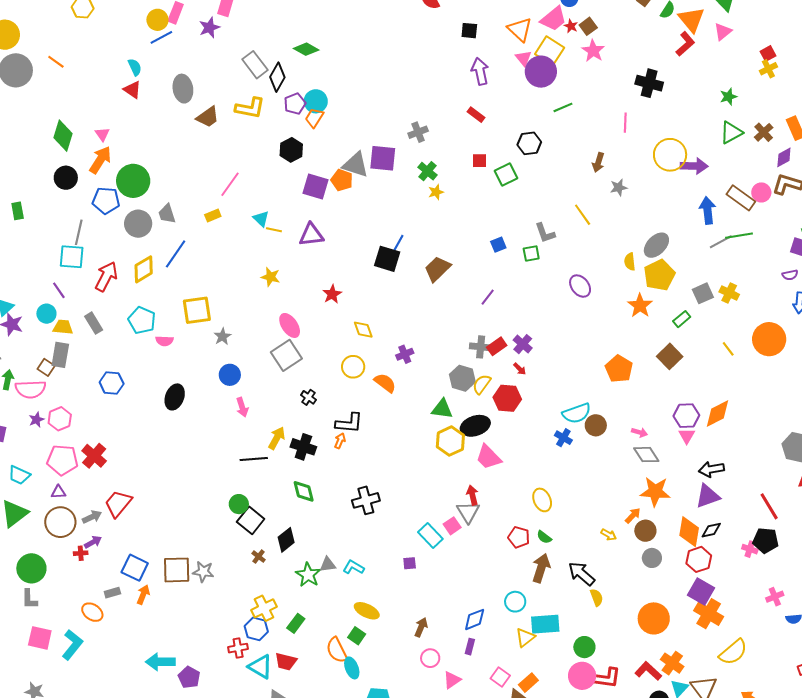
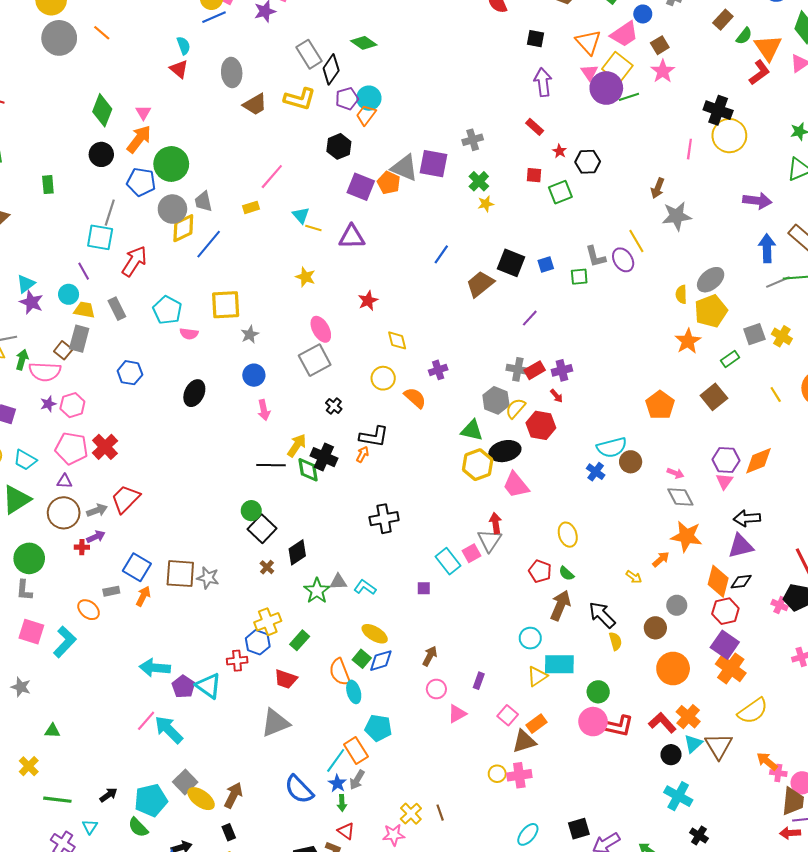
red star: (571, 26) -> (560, 151), moved
green line: (563, 107) -> (629, 97), moved
yellow circle: (670, 155) -> (729, 136), moved
gray star: (619, 187) -> (677, 216), size x1.6
black square: (387, 259) -> (511, 263), moved
yellow diamond: (144, 269) -> (183, 228), moved
purple ellipse: (580, 286) -> (623, 260), moved
purple cross: (523, 344) -> (562, 370), turned 30
green diamond: (304, 491) -> (308, 470), moved
brown circle: (645, 531) -> (655, 628), moved
blue diamond: (475, 619) -> (381, 661), moved
cyan triangle: (260, 667) -> (209, 686), moved

